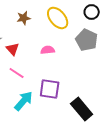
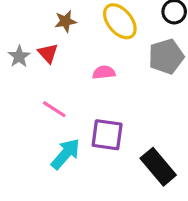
gray pentagon: (87, 40) -> (166, 56), turned 30
red triangle: (13, 49) -> (48, 53), moved

